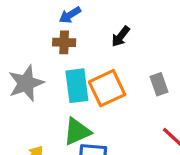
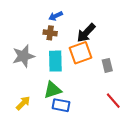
black arrow: (121, 36) -> (86, 33), size x1.5
orange square: (107, 88) -> (81, 53), moved

